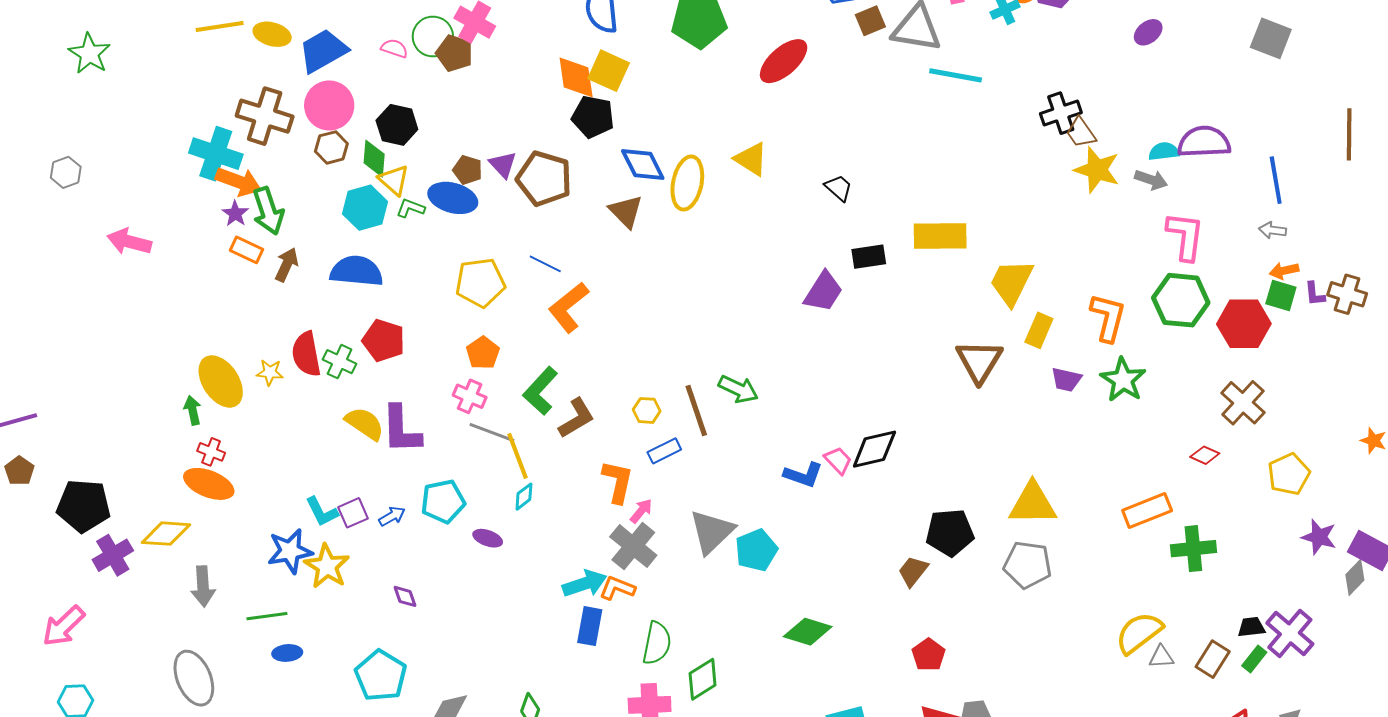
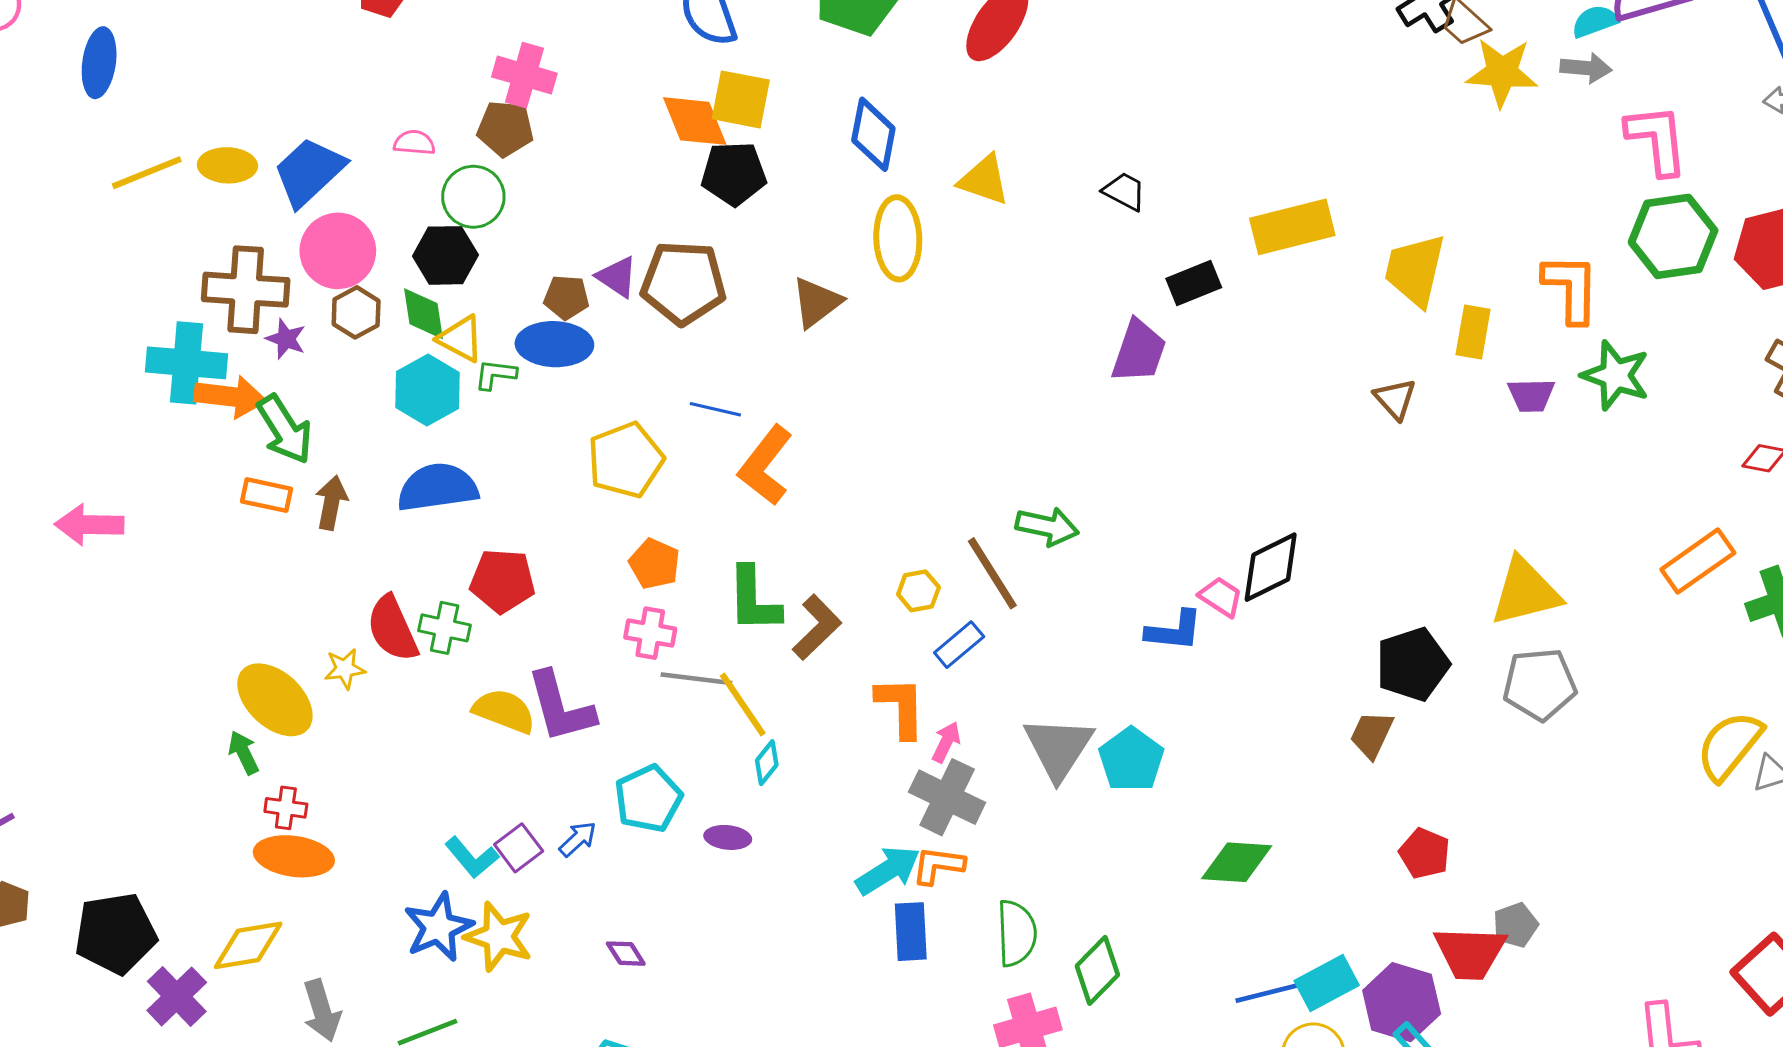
green circle: (433, 36) -> (473, 197), moved
blue diamond: (643, 164) -> (873, 134), moved, turned 51
brown triangle: (626, 211) -> (817, 302), turned 51
purple star: (235, 214) -> (286, 339), moved
brown triangle: (979, 361) -> (1395, 399), size x0.6
green L-shape: (540, 391) -> (754, 600), turned -30

